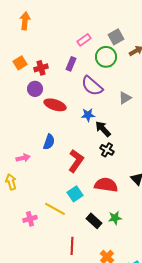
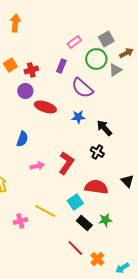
gray triangle: (125, 98) -> (115, 70), moved
black arrow: (103, 129) -> (104, 128), moved
blue semicircle: (49, 142) -> (22, 139), moved
pink arrow: (23, 158) -> (37, 166), moved
cyan square: (75, 194) -> (75, 202), moved
red line: (72, 246) -> (75, 248), moved, turned -48

